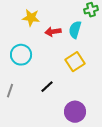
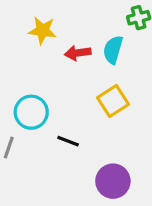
cyan circle: (21, 55) -> (31, 112), moved
black line: (47, 87) -> (68, 141), turned 64

